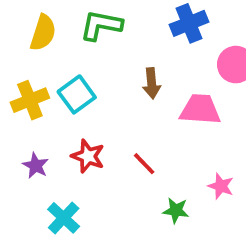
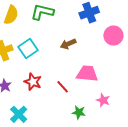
brown arrow: (152, 83) -> (68, 44), turned 70
pink trapezoid: (200, 109) -> (87, 74), moved

